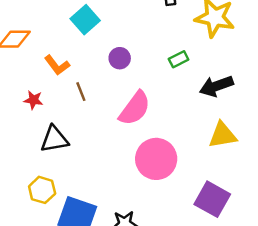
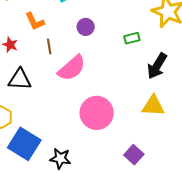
black arrow: (216, 86) -> (157, 66), turned -52
pink semicircle: (135, 108) -> (72, 68), moved
purple square: (212, 199) -> (134, 155), size x0.7

